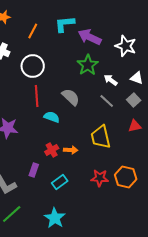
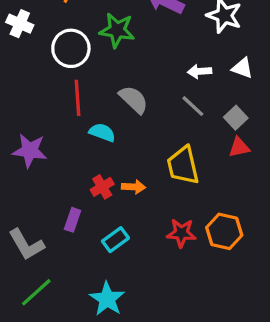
green star: (88, 65) -> (117, 30), moved, turned -30
white arrow: (111, 80) -> (199, 71), turned -40
gray square: (134, 100) -> (236, 118), moved

